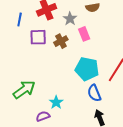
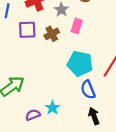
pink rectangle: (84, 34) -> (77, 26), turned 40
cyan star: (56, 102) -> (52, 108), moved

